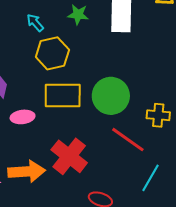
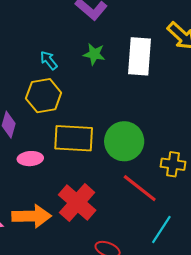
yellow hexagon: (52, 53) -> (44, 96), moved

